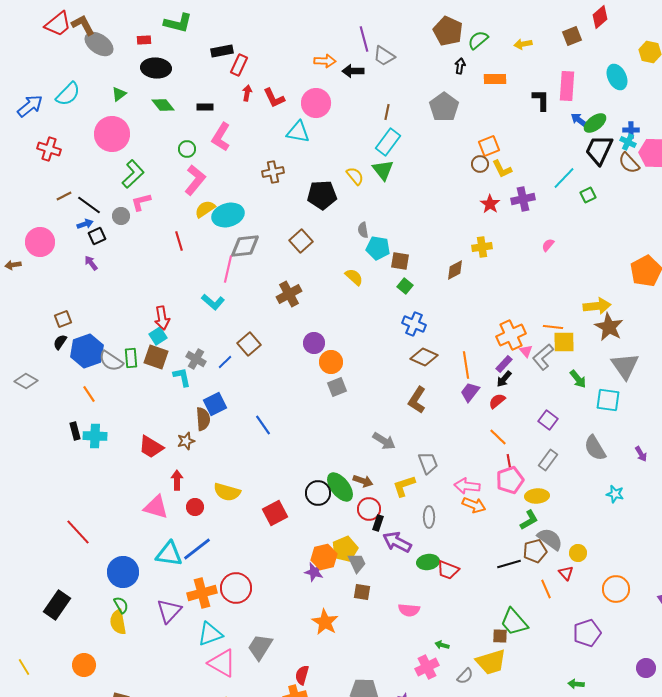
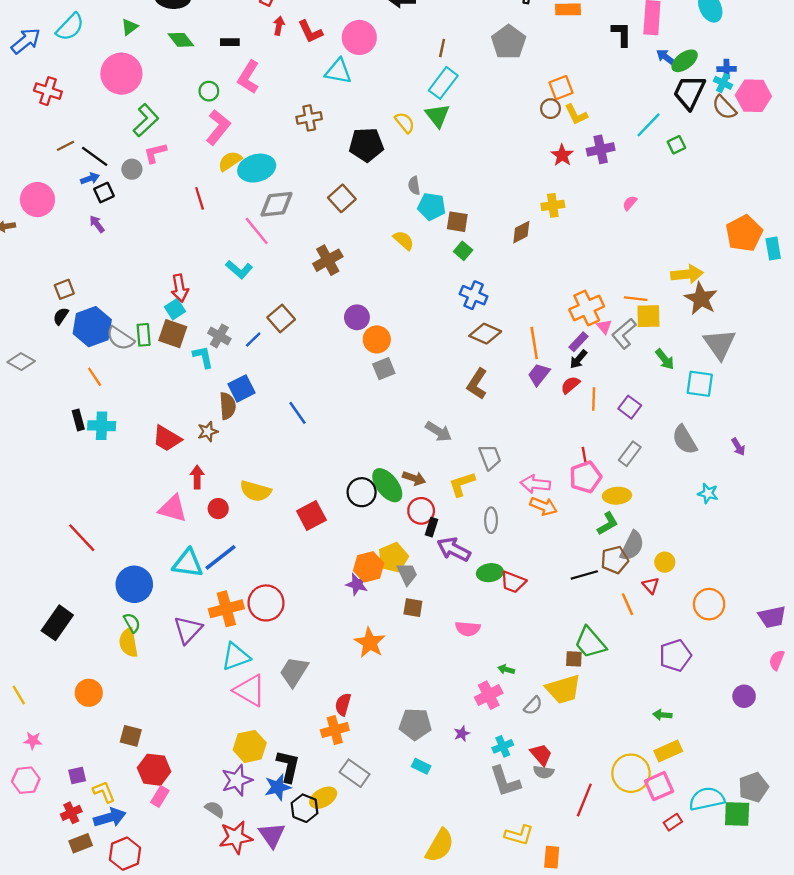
pink line: (228, 269) -> (257, 231), turned -52
orange line: (498, 437) -> (594, 399), moved, turned 48
gray semicircle: (550, 539) -> (632, 546), turned 80

